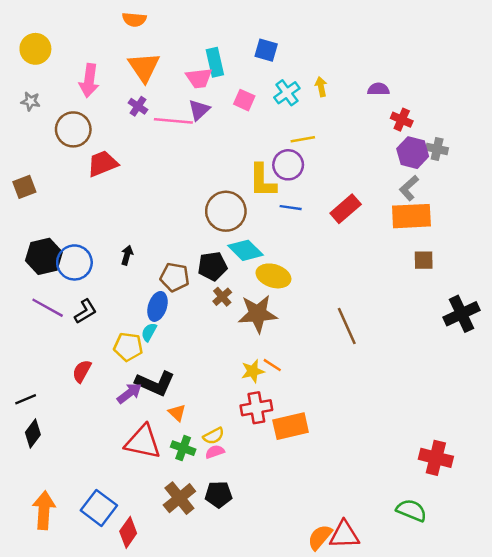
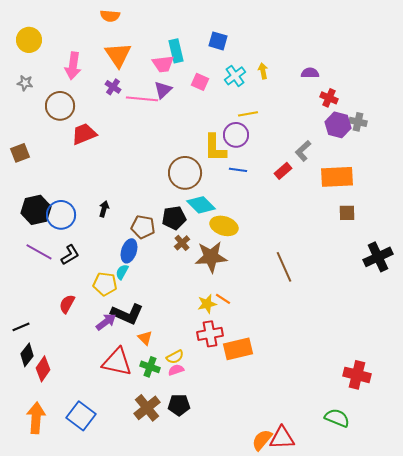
gray L-shape: (409, 188) -> (303, 151), moved
red rectangle: (346, 209) -> (283, 171), size x0.7
red diamond: (128, 532) -> (43, 369), moved

